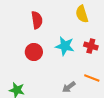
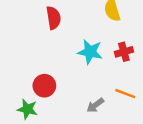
red cross: (91, 46) -> (124, 52), turned -32
red circle: (34, 52) -> (44, 86), moved

